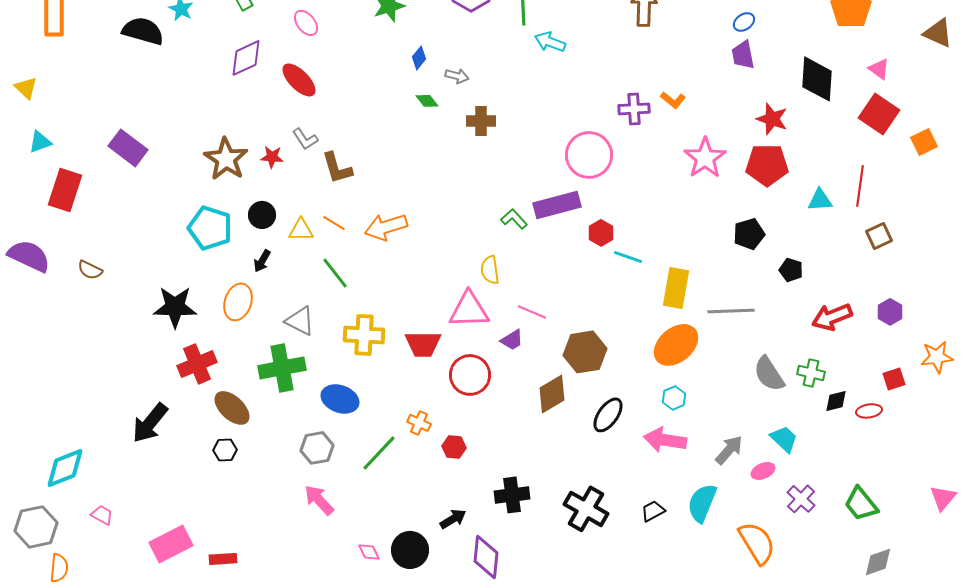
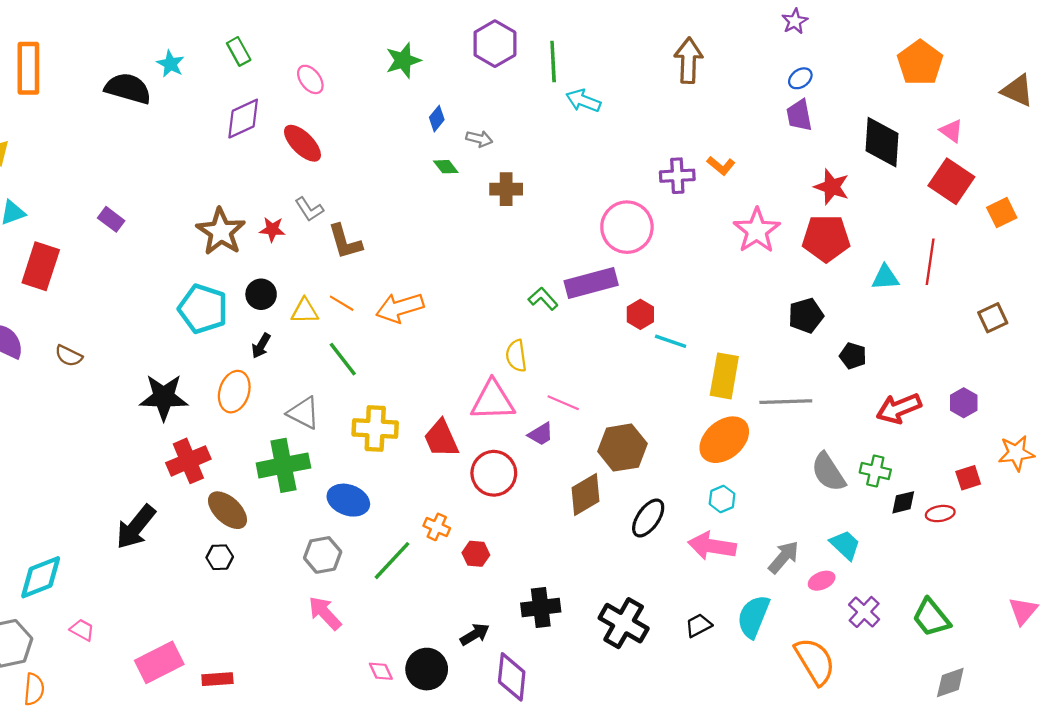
purple rectangle: (128, 148) -> (111, 219), size x0.6
brown square: (879, 236) -> (993, 318), moved
red trapezoid: (423, 344) -> (441, 439), turned 66

